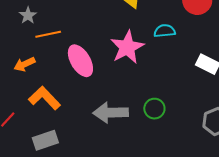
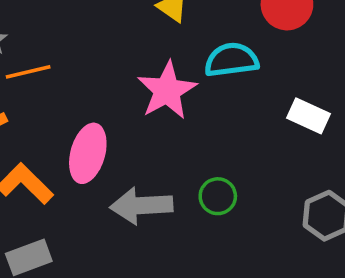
cyan semicircle: (165, 31) -> (231, 60), size x1.4
pink ellipse: (80, 61) -> (88, 153), moved, turned 48

